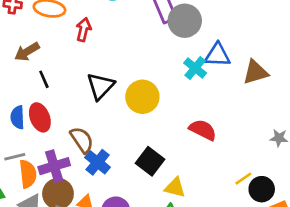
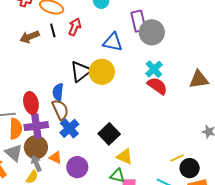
blue triangle: (217, 55) -> (113, 42), moved
black line: (44, 79) -> (53, 30), moved
yellow circle: (142, 97) -> (102, 72), moved
blue semicircle: (18, 117) -> (58, 92), moved
red ellipse: (40, 117) -> (31, 103), moved
red semicircle: (203, 130) -> (157, 86), moved

